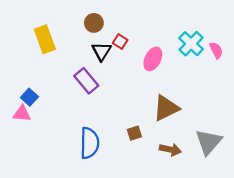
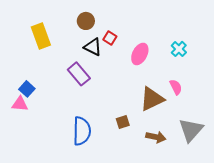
cyan cross: (191, 44) -> (179, 49), moved, size x0.7
pink semicircle: (216, 50) -> (176, 87), moved
black triangle: (102, 51) -> (93, 47), turned -36

